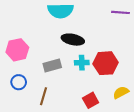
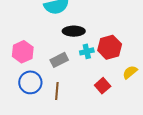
blue circle: (19, 82) -> (30, 82), size x1.5

